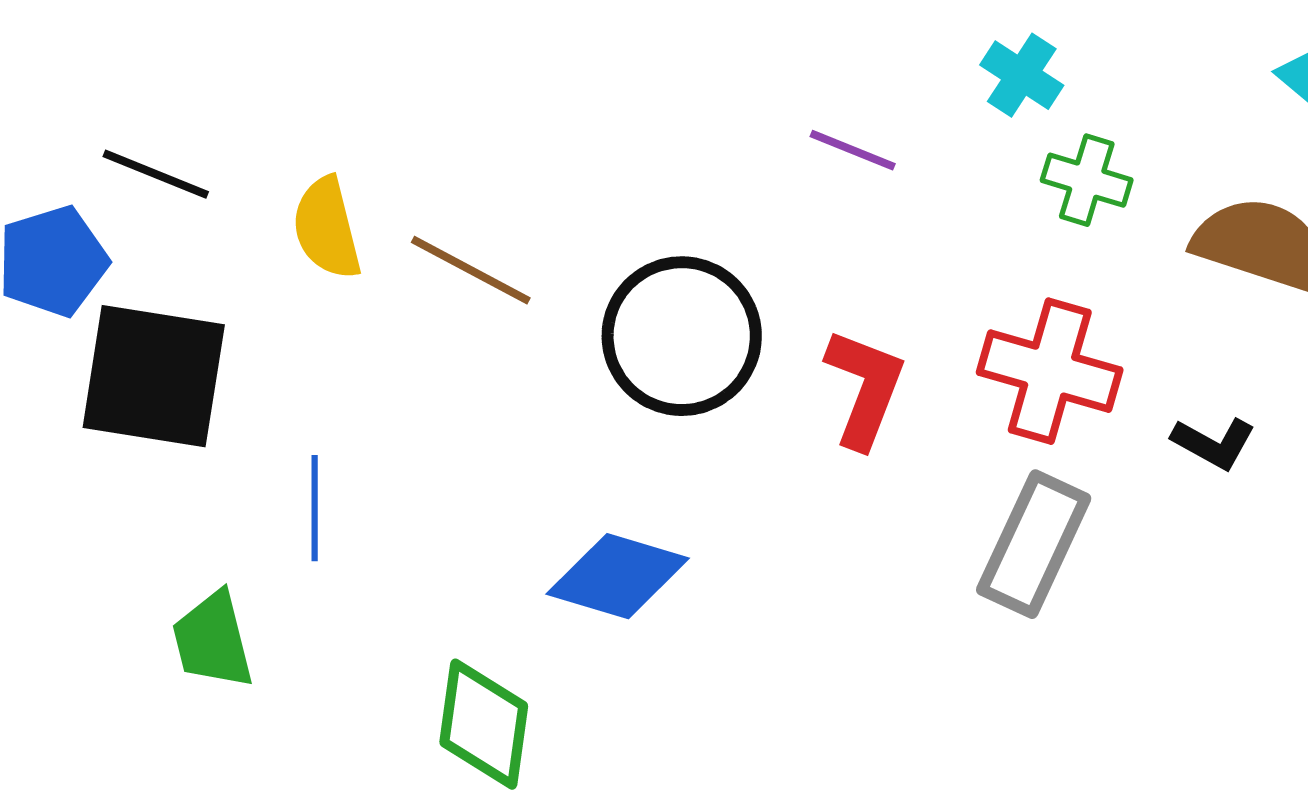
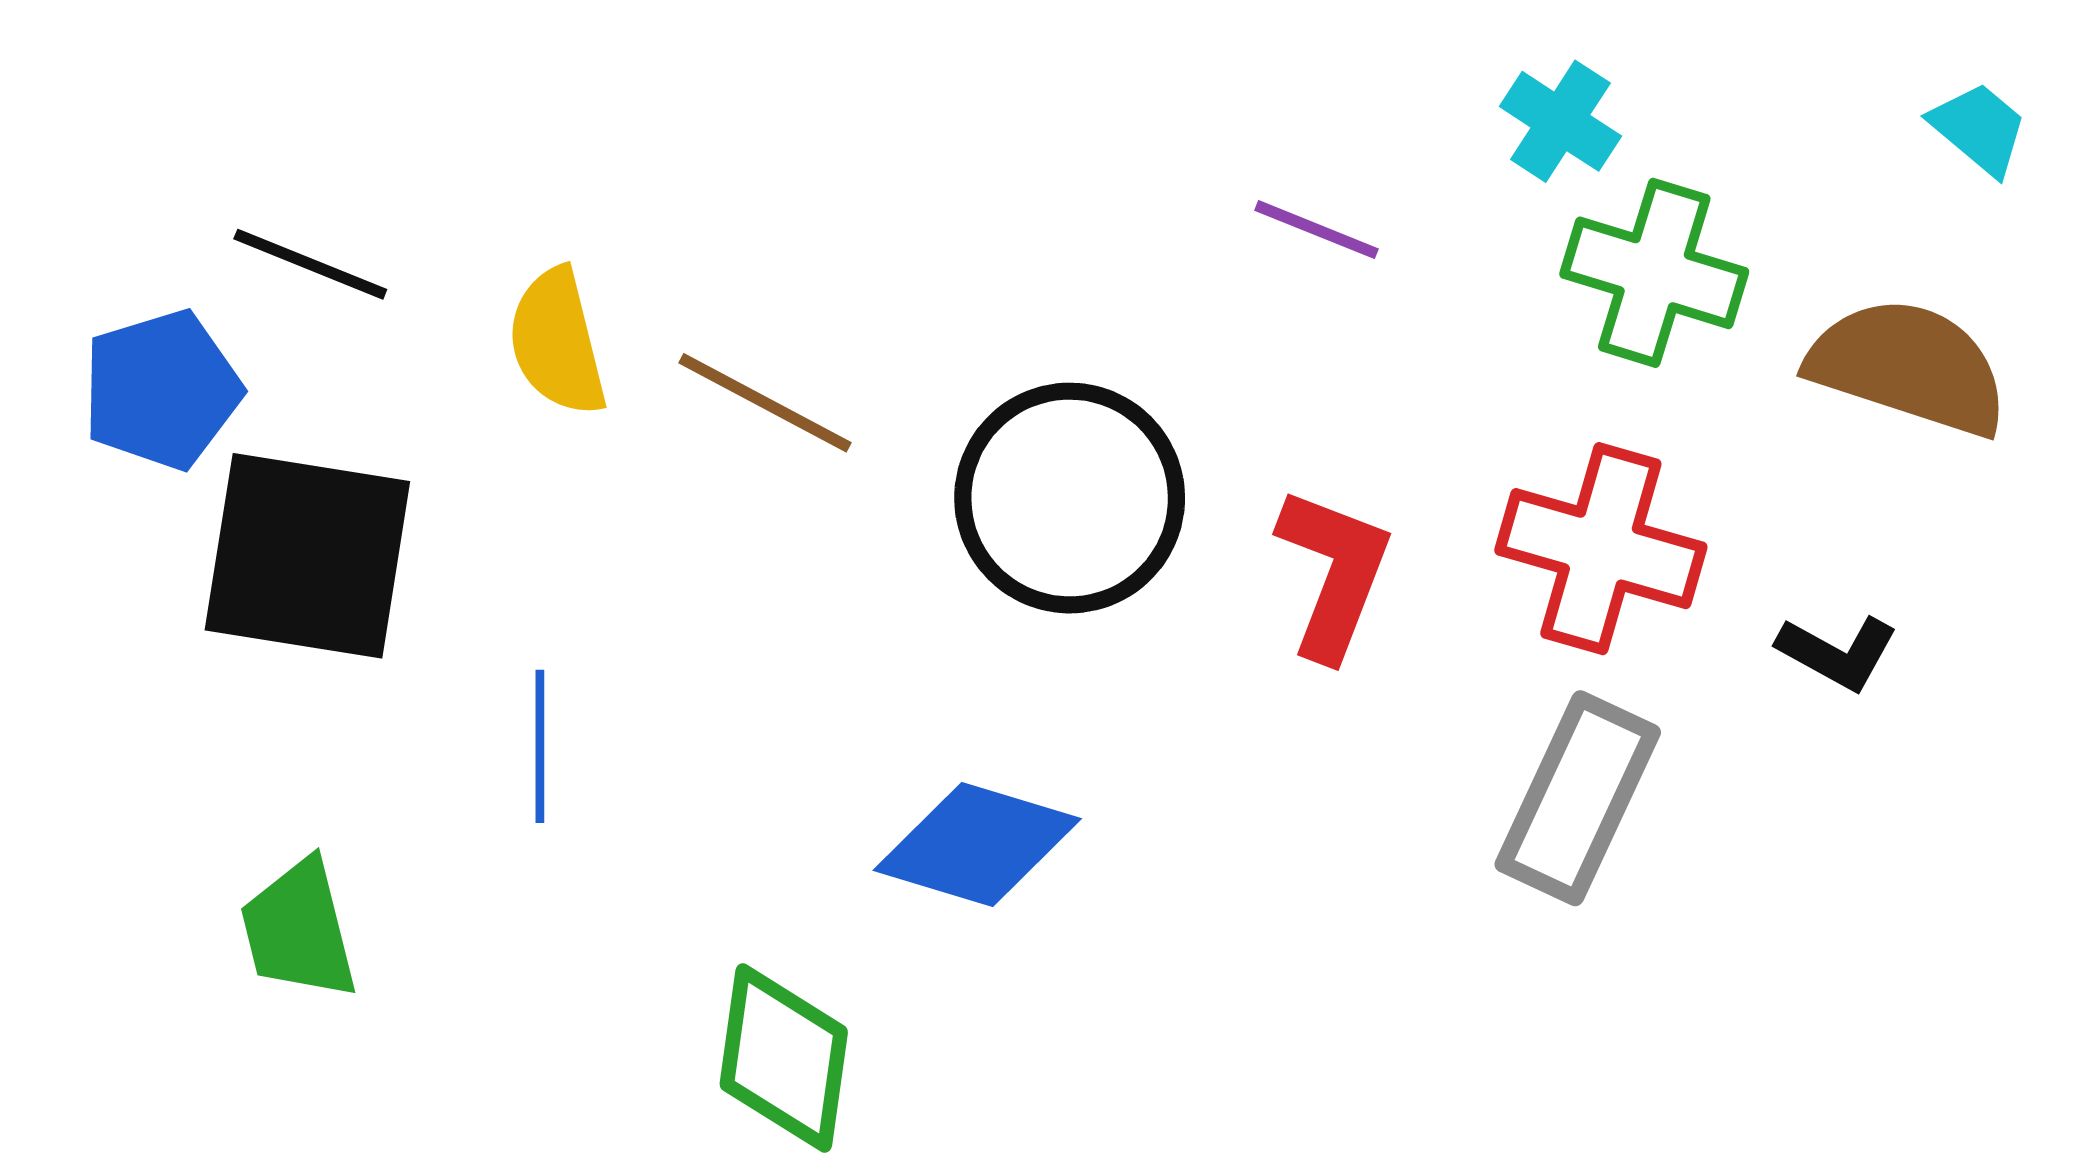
green cross: (1087, 180) -> (1654, 273), size x1.4
green trapezoid: (213, 640) -> (299, 930), moved

